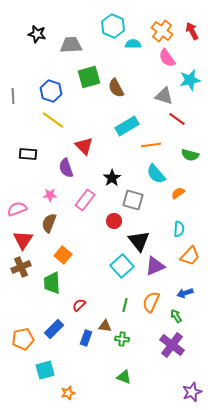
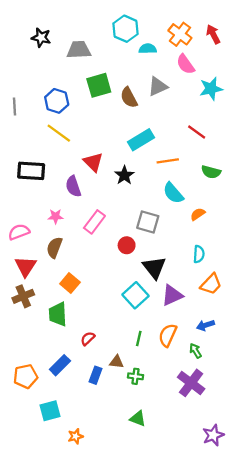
gray triangle: (164, 96) -> (158, 86), moved, turned -42
black rectangle: (28, 154) -> (31, 171), size x1.4
black star: (112, 178) -> (124, 175), moved

